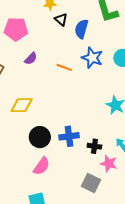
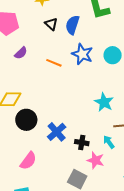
black triangle: (61, 19) -> (51, 24), moved
blue cross: (69, 136) -> (57, 132), turned -36
black circle: (40, 137) -> (26, 120), moved

